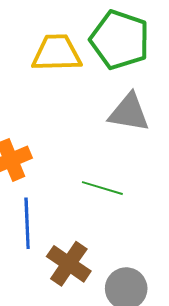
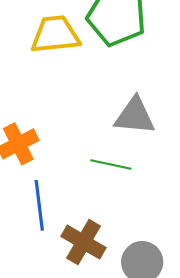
gray triangle: (129, 113) -> (135, 116), moved

